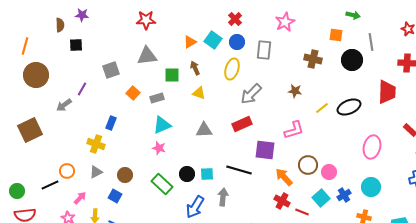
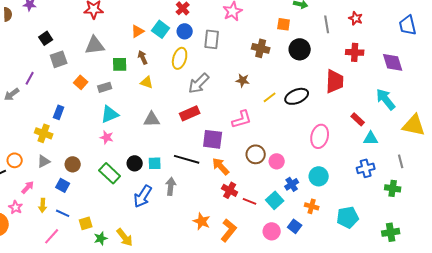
gray line: (371, 42) -> (327, 24), moved
black square: (76, 45) -> (46, 38), moved, turned -32
orange arrow: (284, 177) -> (221, 166), moved
cyan square: (321, 198) -> (275, 200), moved

